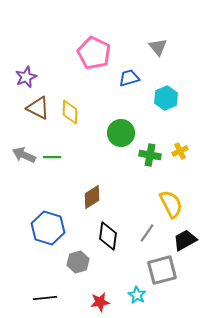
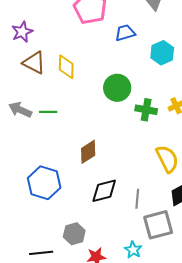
gray line: (147, 233) -> (137, 199), moved, turned -30
black diamond: (108, 236) -> (104, 191), turned 68
gray hexagon: (78, 262) -> (74, 234), moved

